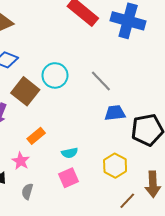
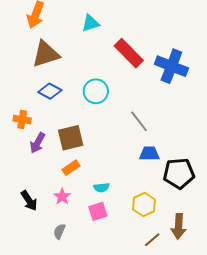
cyan circle: (55, 75) -> (96, 91), moved
brown square: (25, 91) -> (71, 138), moved, turned 32
pink star: (21, 161) -> (62, 197), moved
gray semicircle: (27, 191) -> (59, 231), moved

